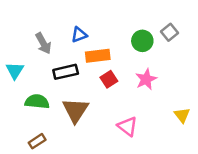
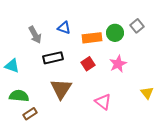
blue triangle: (79, 35) -> (64, 28), turned 40
orange rectangle: (98, 56) -> (92, 38), moved
cyan triangle: (15, 71) -> (12, 66), moved, turned -42
green semicircle: (37, 102) -> (19, 96), moved

